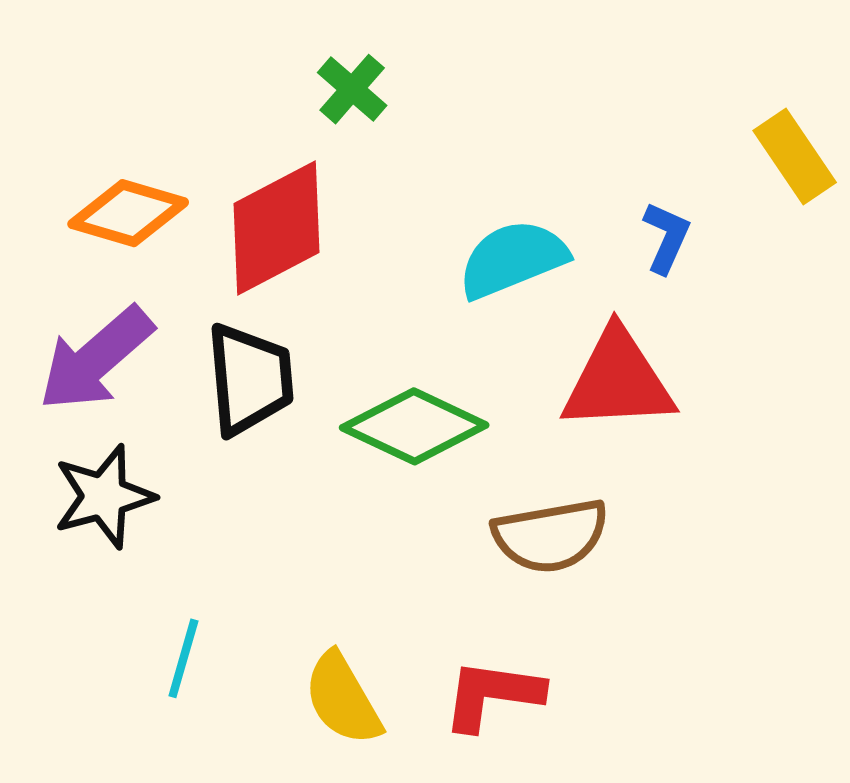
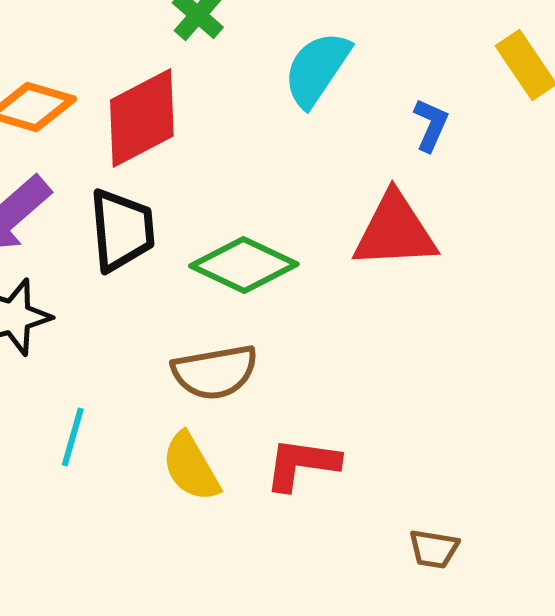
cyan semicircle: (513, 259) -> (317, 69), moved, turned -34
brown semicircle: (550, 536) -> (215, 372), moved

